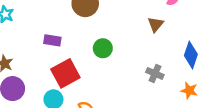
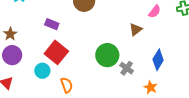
green circle: (103, 48) -> (107, 55), moved, size x1.5
red square: (65, 73) -> (56, 52), turned -35

